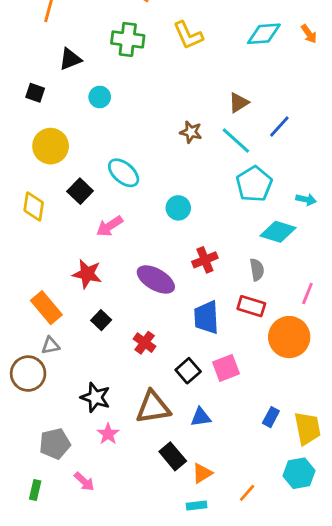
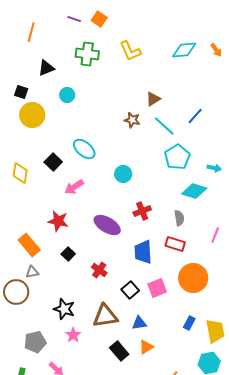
brown triangle: (239, 103) -> (153, 99), moved
yellow circle: (51, 146) -> (32, 115), moved
orange circle: (289, 337) -> (193, 278), moved
orange triangle: (202, 473) -> (146, 347), moved

